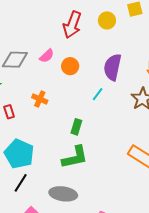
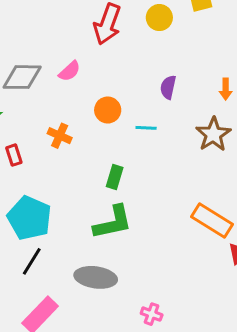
orange circle: (70, 66) -> (108, 110), moved
purple semicircle: (113, 67) -> (168, 87), size x0.6
cyan line: (98, 94) -> (146, 128), turned 56

